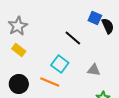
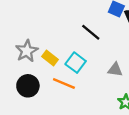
gray star: (18, 26) -> (27, 51), moved
yellow rectangle: (19, 50) -> (50, 58), moved

